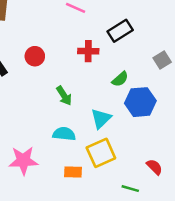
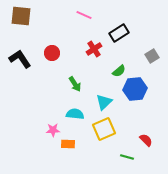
red cross: (88, 51) -> (94, 49), turned -35
pink star: (23, 161) -> (53, 130), moved, size x0.6
orange rectangle: (73, 172) -> (68, 144), moved

